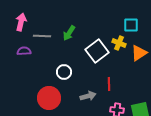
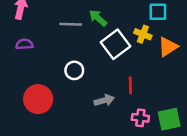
green arrow: (69, 33) -> (98, 18), moved, turned 98
gray line: (42, 36) -> (71, 24), moved
red circle: (49, 98) -> (38, 99), moved

